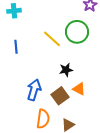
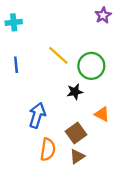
green circle: (77, 32) -> (91, 66), moved
orange triangle: (79, 89) -> (102, 114), moved
brown square: (60, 96) -> (76, 133), moved

